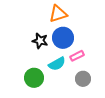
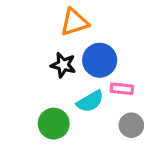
orange triangle: (58, 14) -> (74, 22), moved
pink rectangle: (77, 56) -> (122, 89), turned 32

